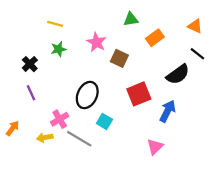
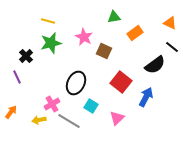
green star: (59, 49) -> (51, 43), size x1.5
purple line: (31, 93) -> (17, 77), moved
red square: (139, 94) -> (121, 82), turned -30
pink triangle: (155, 147) -> (117, 118), moved

